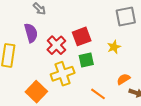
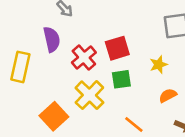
yellow cross: (63, 74) -> (89, 95), turned -30
orange semicircle: (123, 79) -> (168, 95), moved

